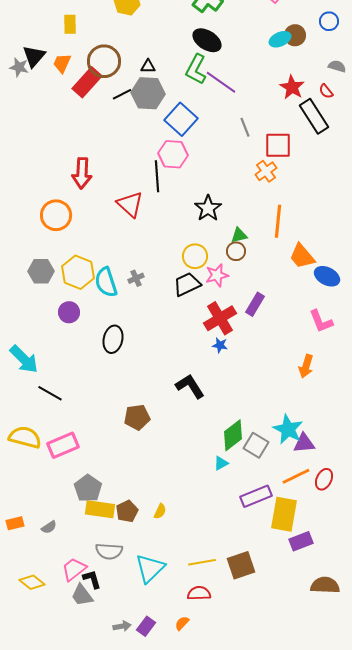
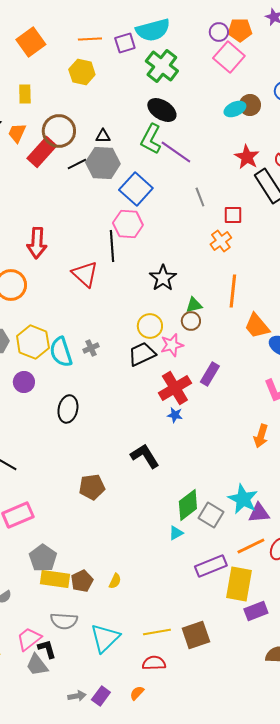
red square: (278, 145) -> (233, 215), size x0.7

